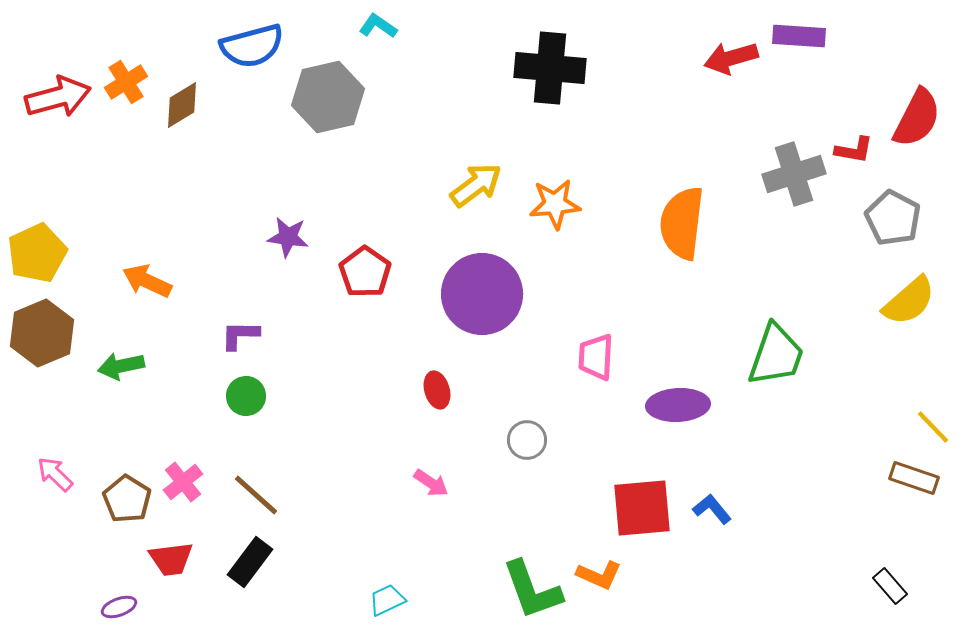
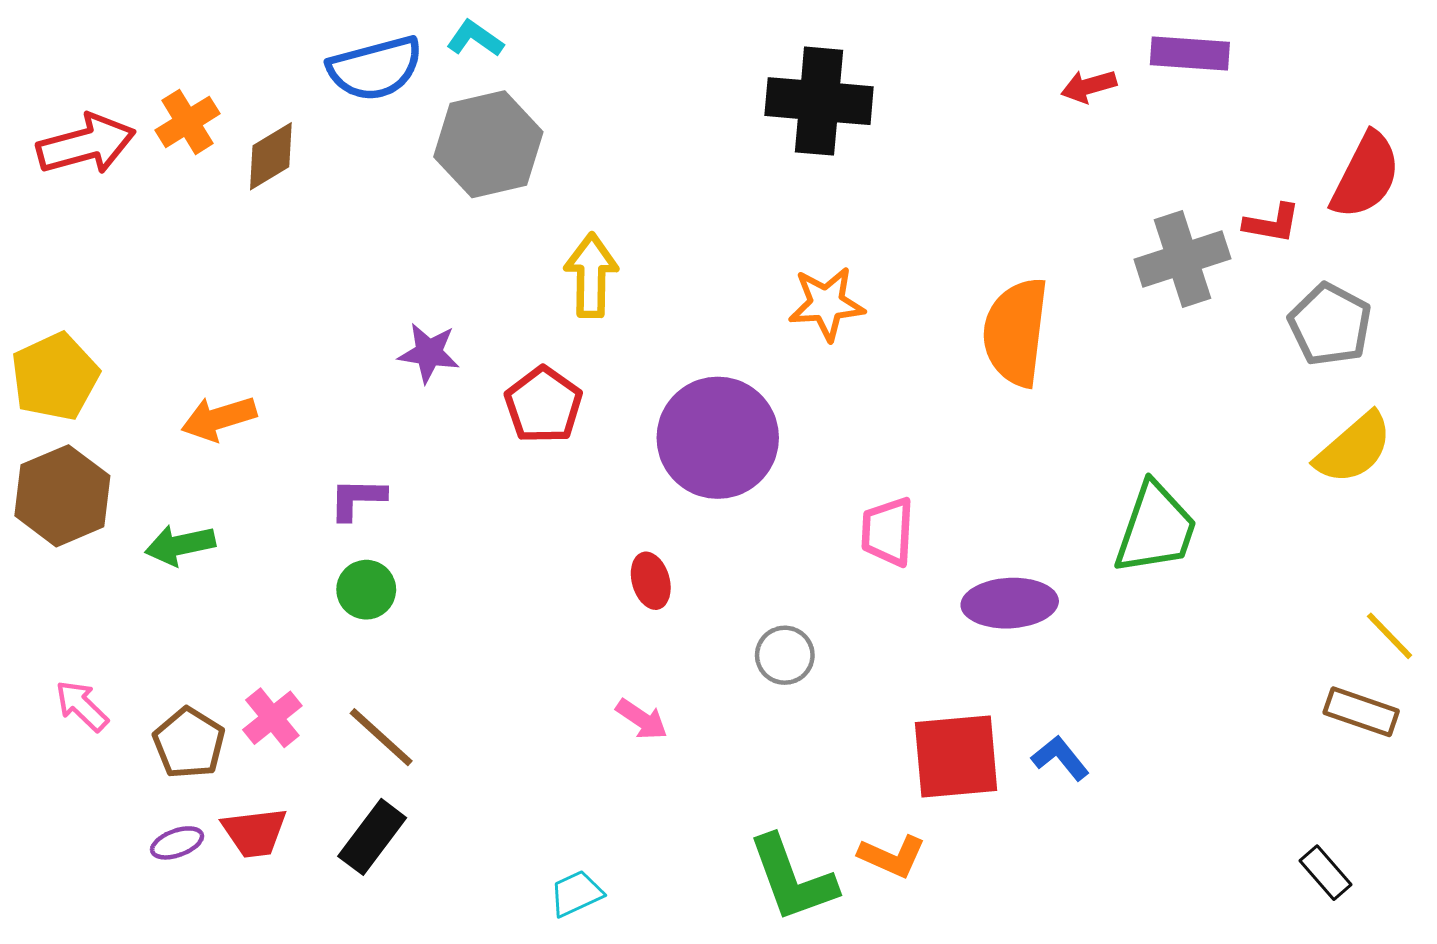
cyan L-shape: (378, 26) -> (475, 39), moved
red arrow: (731, 58) -> (1089, 86), size x0.7
yellow arrow: (476, 185) -> (591, 275), moved, turned -52
orange arrow: (147, 281) -> (219, 418), turned -42
purple ellipse: (119, 607) -> (177, 843), moved

